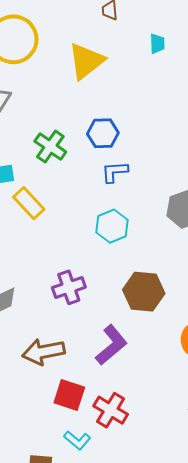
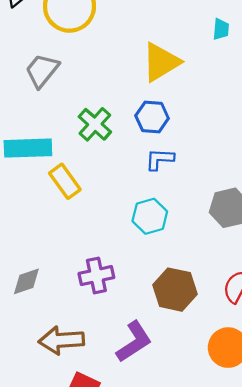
yellow triangle: (86, 61) -> (161, 62), moved

